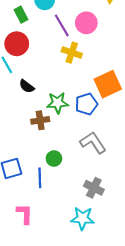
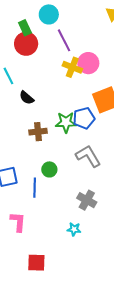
pink circle: (86, 23) -> (88, 63), moved
red circle: (17, 44) -> (26, 44), moved
green star: (58, 103) -> (66, 122), moved
cyan star: (82, 218) -> (74, 229), size x0.6

